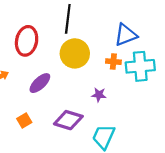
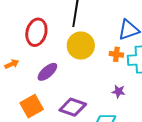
purple star: (99, 95) -> (119, 91), moved
orange square: (24, 120) -> (32, 106), size x1.6

